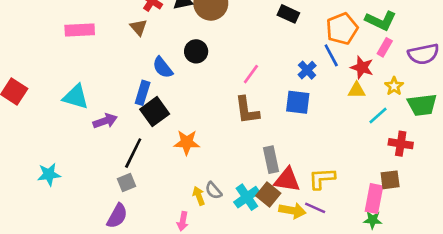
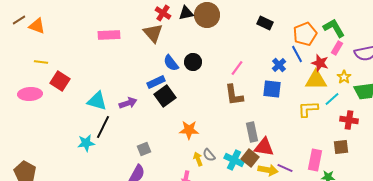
green L-shape: (381, 21) -> (334, 28), turned -145
brown triangle: (139, 27) -> (153, 33), size x1.5
black circle: (196, 51) -> (193, 62), moved
yellow triangle: (357, 90) -> (316, 80), size x1.6
blue rectangle: (143, 93) -> (156, 82), turned 48
cyan triangle: (76, 97) -> (97, 101), moved
orange star: (187, 142) -> (189, 130), moved
black line: (133, 153) -> (103, 127), moved
yellow L-shape: (322, 178) -> (308, 109), moved
cyan cross: (247, 197) -> (234, 160), turned -30
pink rectangle: (374, 199) -> (315, 160), moved

